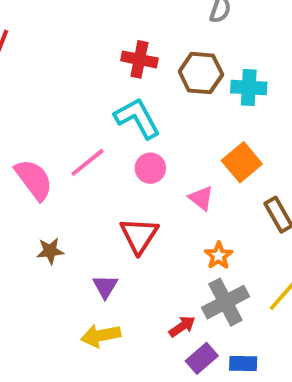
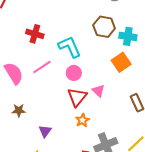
red cross: (139, 59) -> (35, 34), moved
orange square: (242, 162) -> (121, 62), moved
red triangle: (139, 235) -> (77, 97), moved
orange star: (219, 256) -> (82, 120), moved

